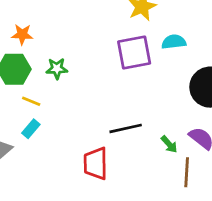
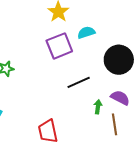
black line: (126, 128) -> (79, 82), moved
green arrow: (169, 144) -> (98, 107), turned -120

